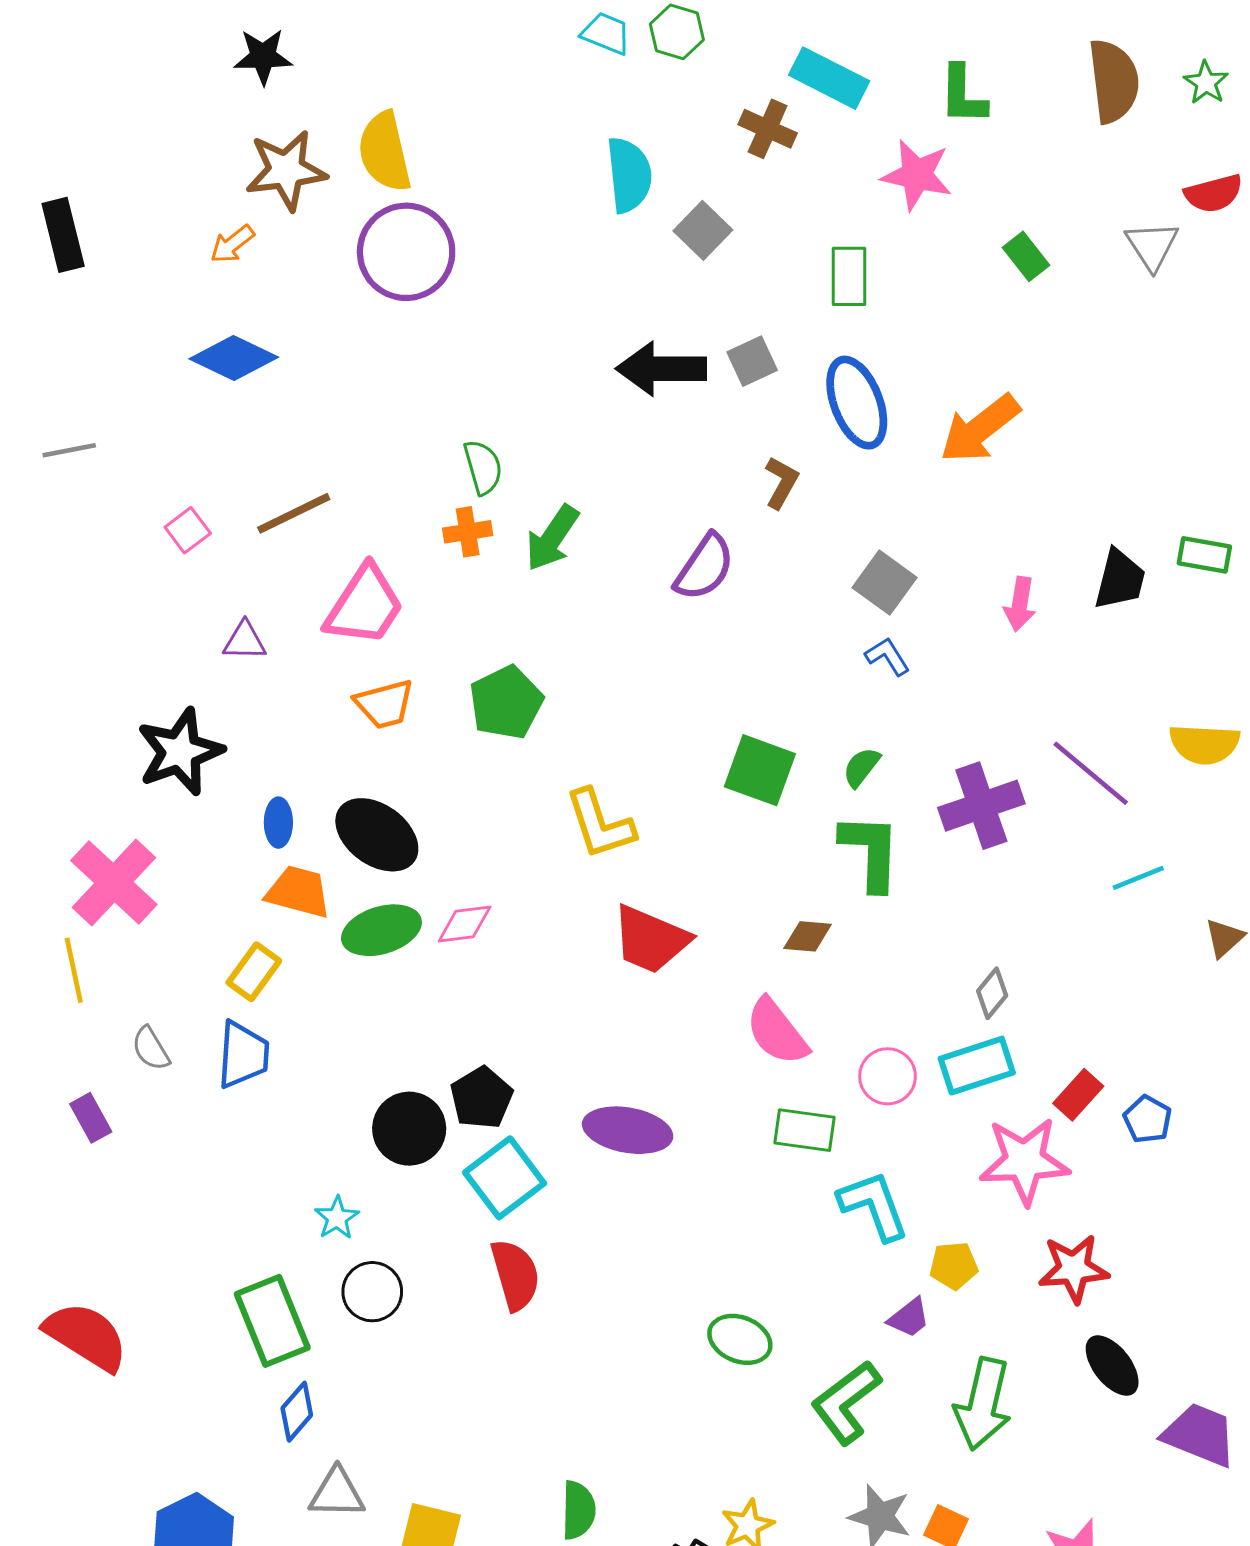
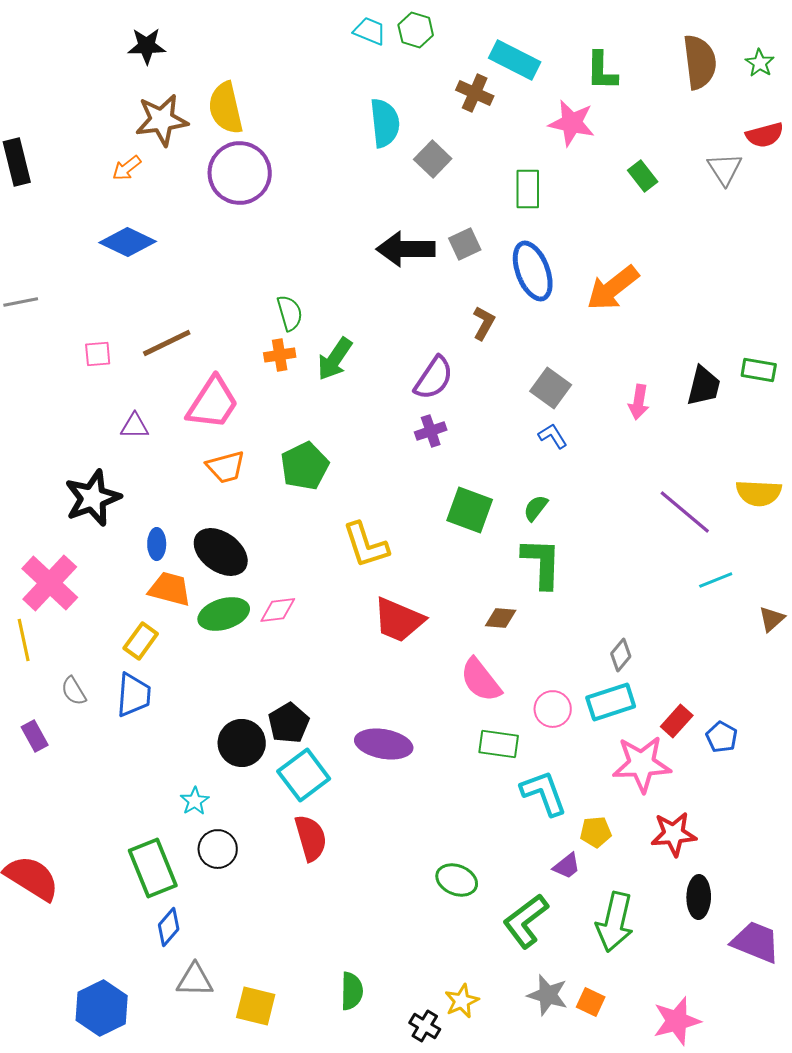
pink square: (188, 530) -> (98, 354), turned 32
purple cross: (981, 806) -> (431, 431), moved, size x0.6
black ellipse: (1112, 1365) -> (699, 897), turned 39

